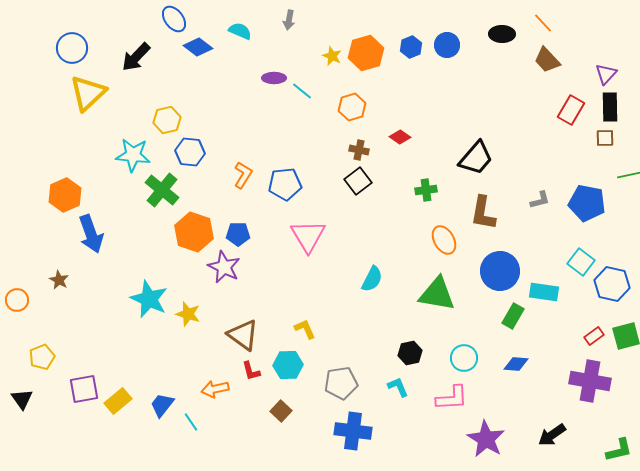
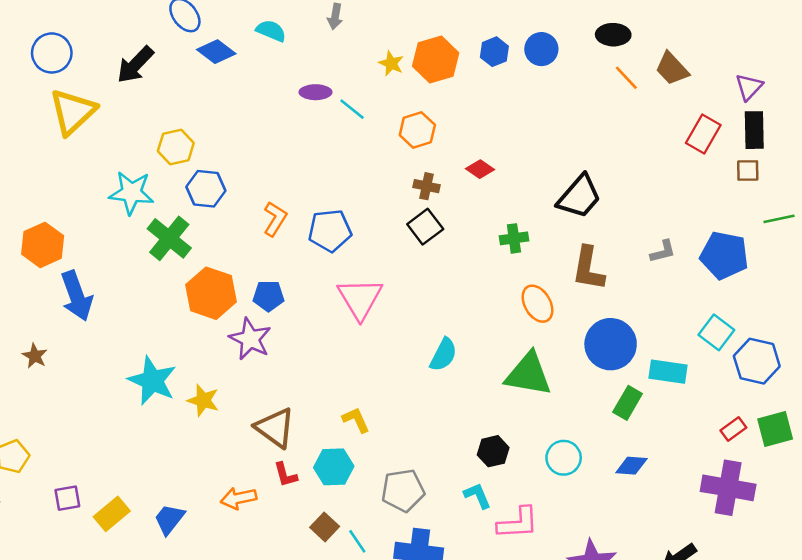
orange line: (543, 23) -> (626, 78), moved
purple square: (84, 389) -> (67, 498), size x0.7
pink L-shape: (452, 398) -> (518, 523), moved
cyan line: (191, 422) -> (357, 541), moved

